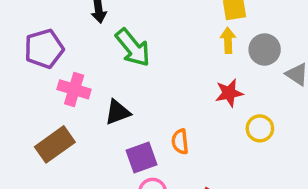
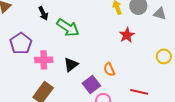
yellow circle: (260, 128) -> (164, 56), moved

